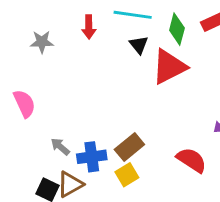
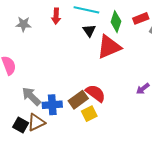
gray arrow: (60, 147) -> (31, 96), size x1.5
red semicircle: (192, 160) -> (95, 93), moved
yellow square: (127, 175) -> (89, 114), moved

